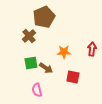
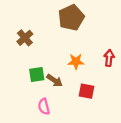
brown pentagon: (44, 17) -> (71, 18), moved
brown cross: (29, 36) -> (25, 38), moved

